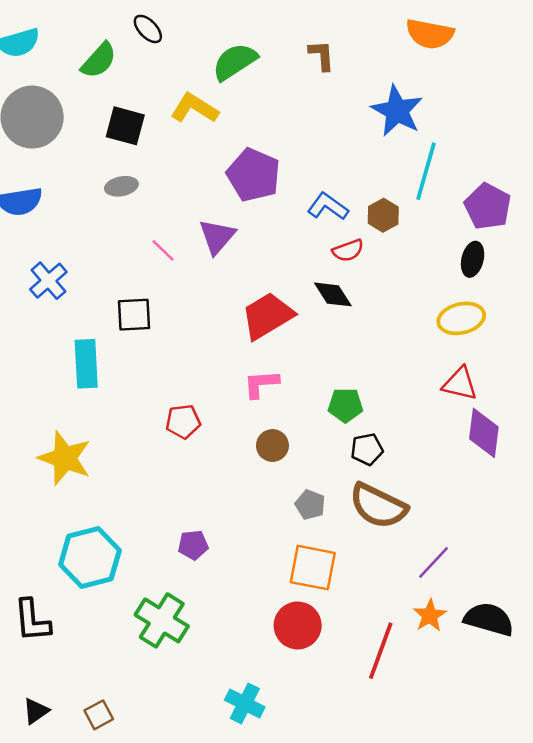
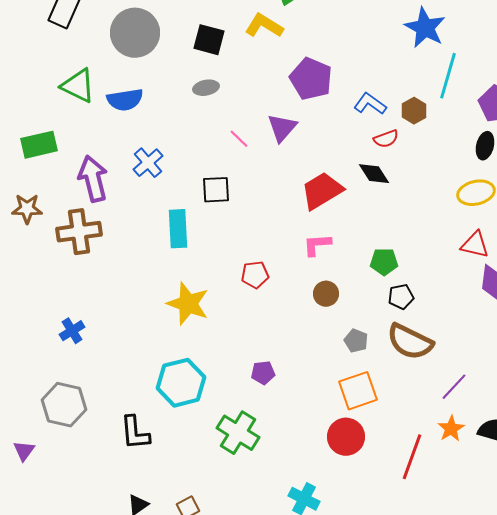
yellow star: (65, 458) -> (188, 304), moved
orange square: (313, 568) -> (358, 391), turned -30

